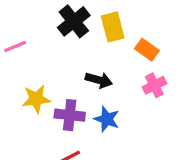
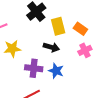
yellow rectangle: (113, 27) -> (58, 26), moved
yellow star: (36, 99) -> (12, 49), moved

